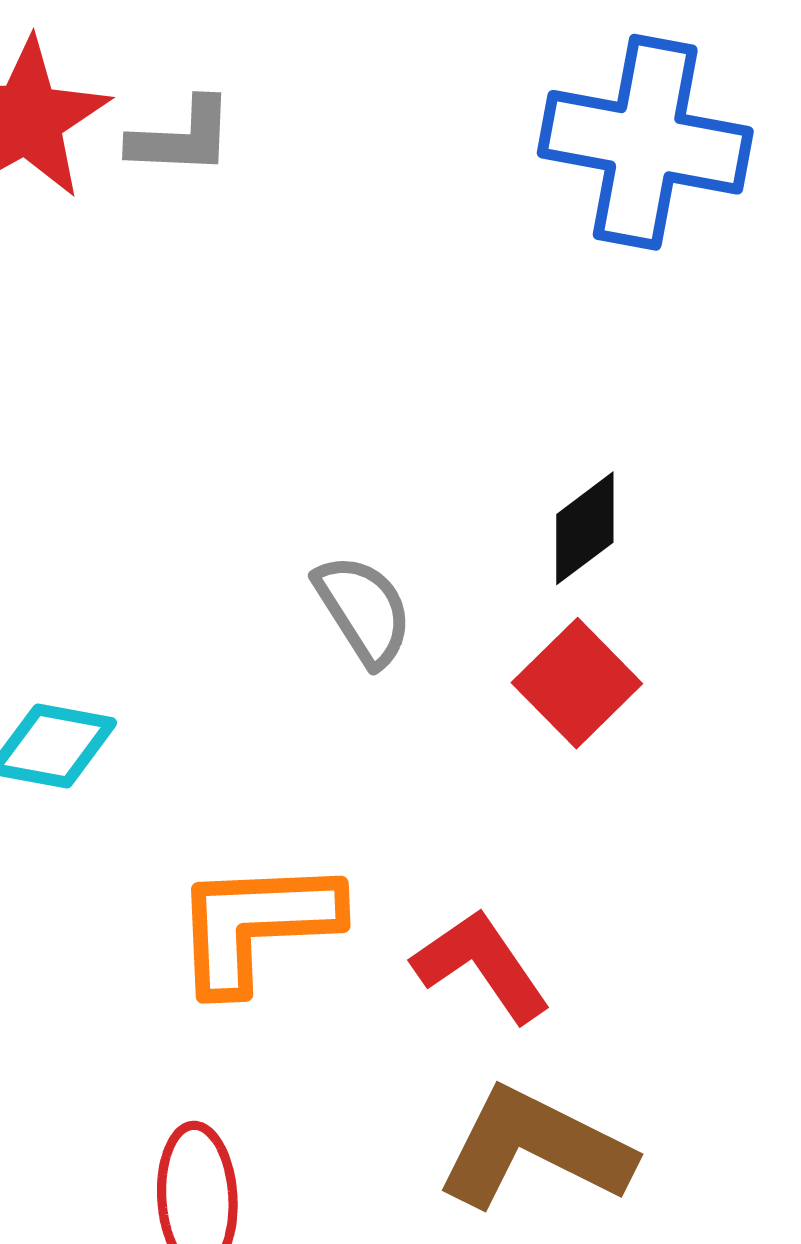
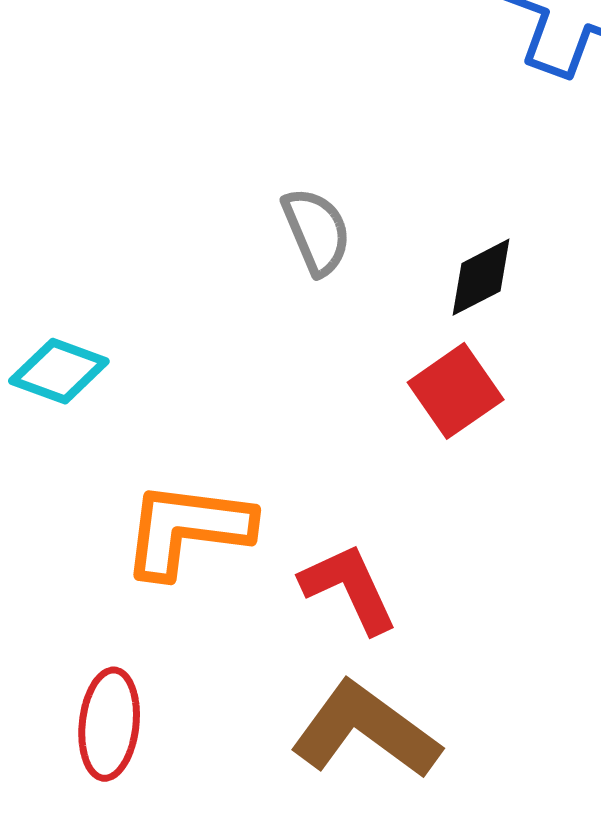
gray semicircle: (363, 610) -> (317, 231), moved

